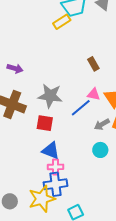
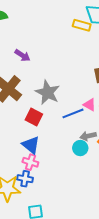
yellow rectangle: (62, 22) -> (82, 25), turned 30
cyan circle: (100, 150) -> (80, 148), moved
blue cross: (56, 184) -> (25, 179), size x0.7

